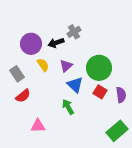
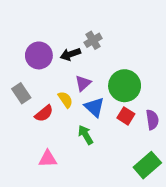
yellow semicircle: (43, 65) -> (65, 100), moved
red semicircle: (23, 96) -> (44, 113), moved

